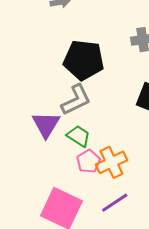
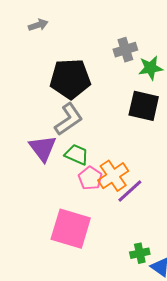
purple line: (115, 203) -> (130, 191), moved

